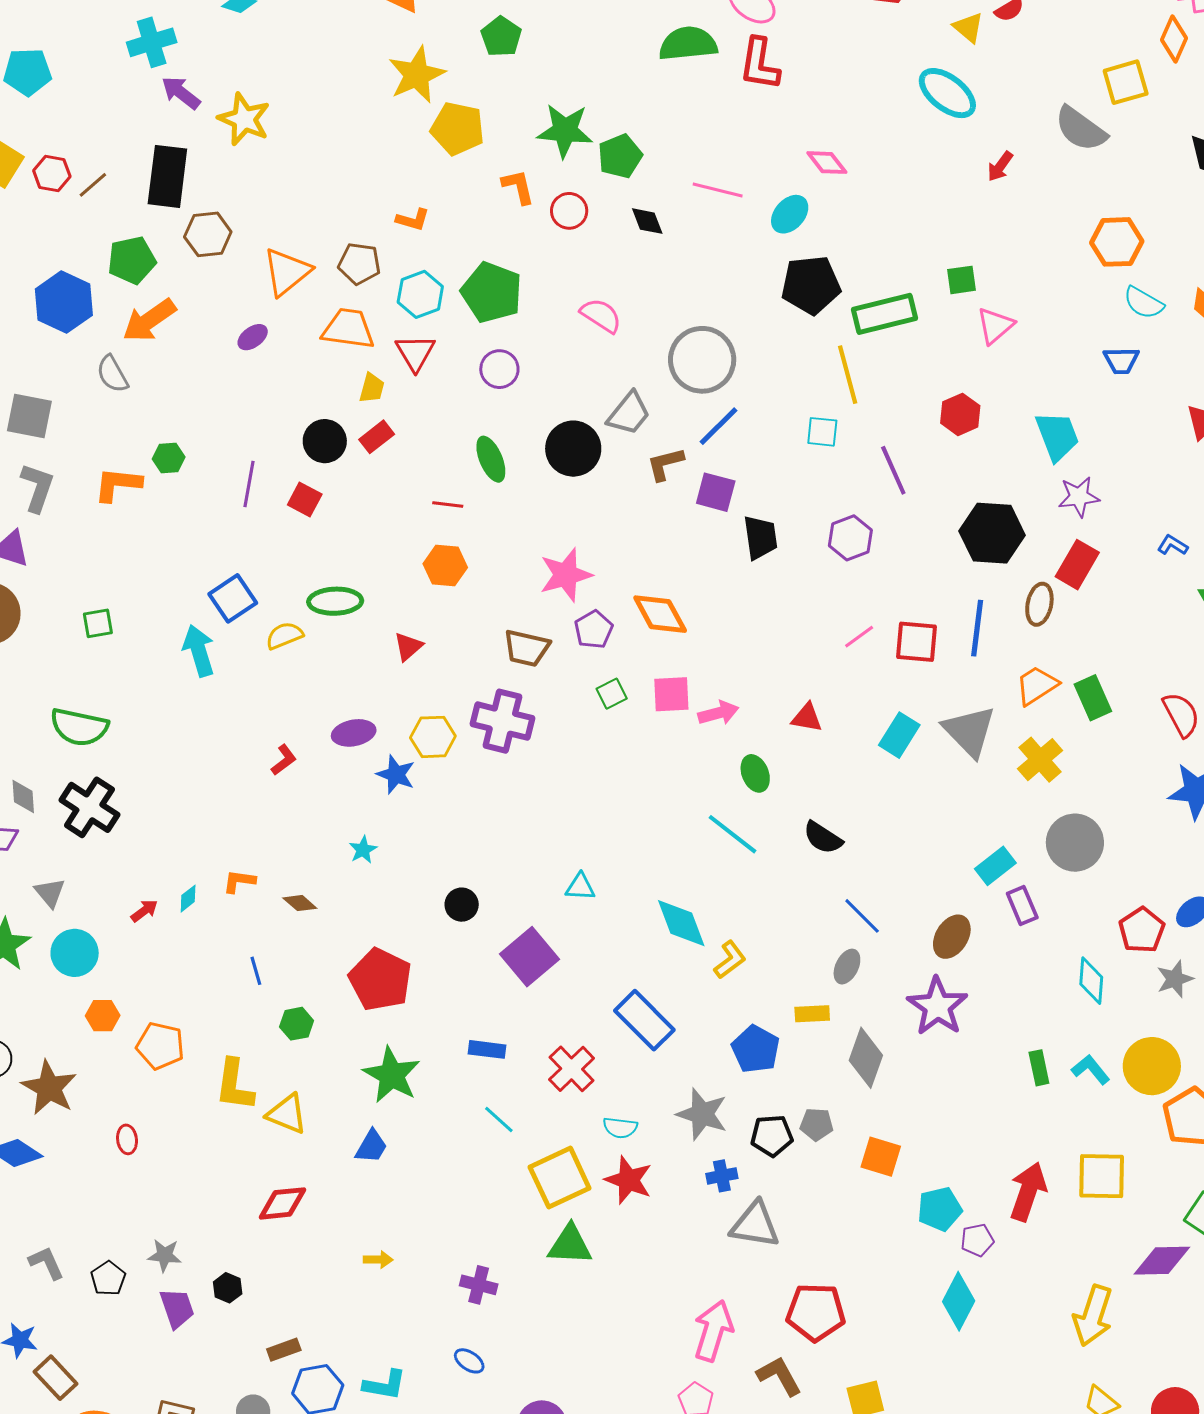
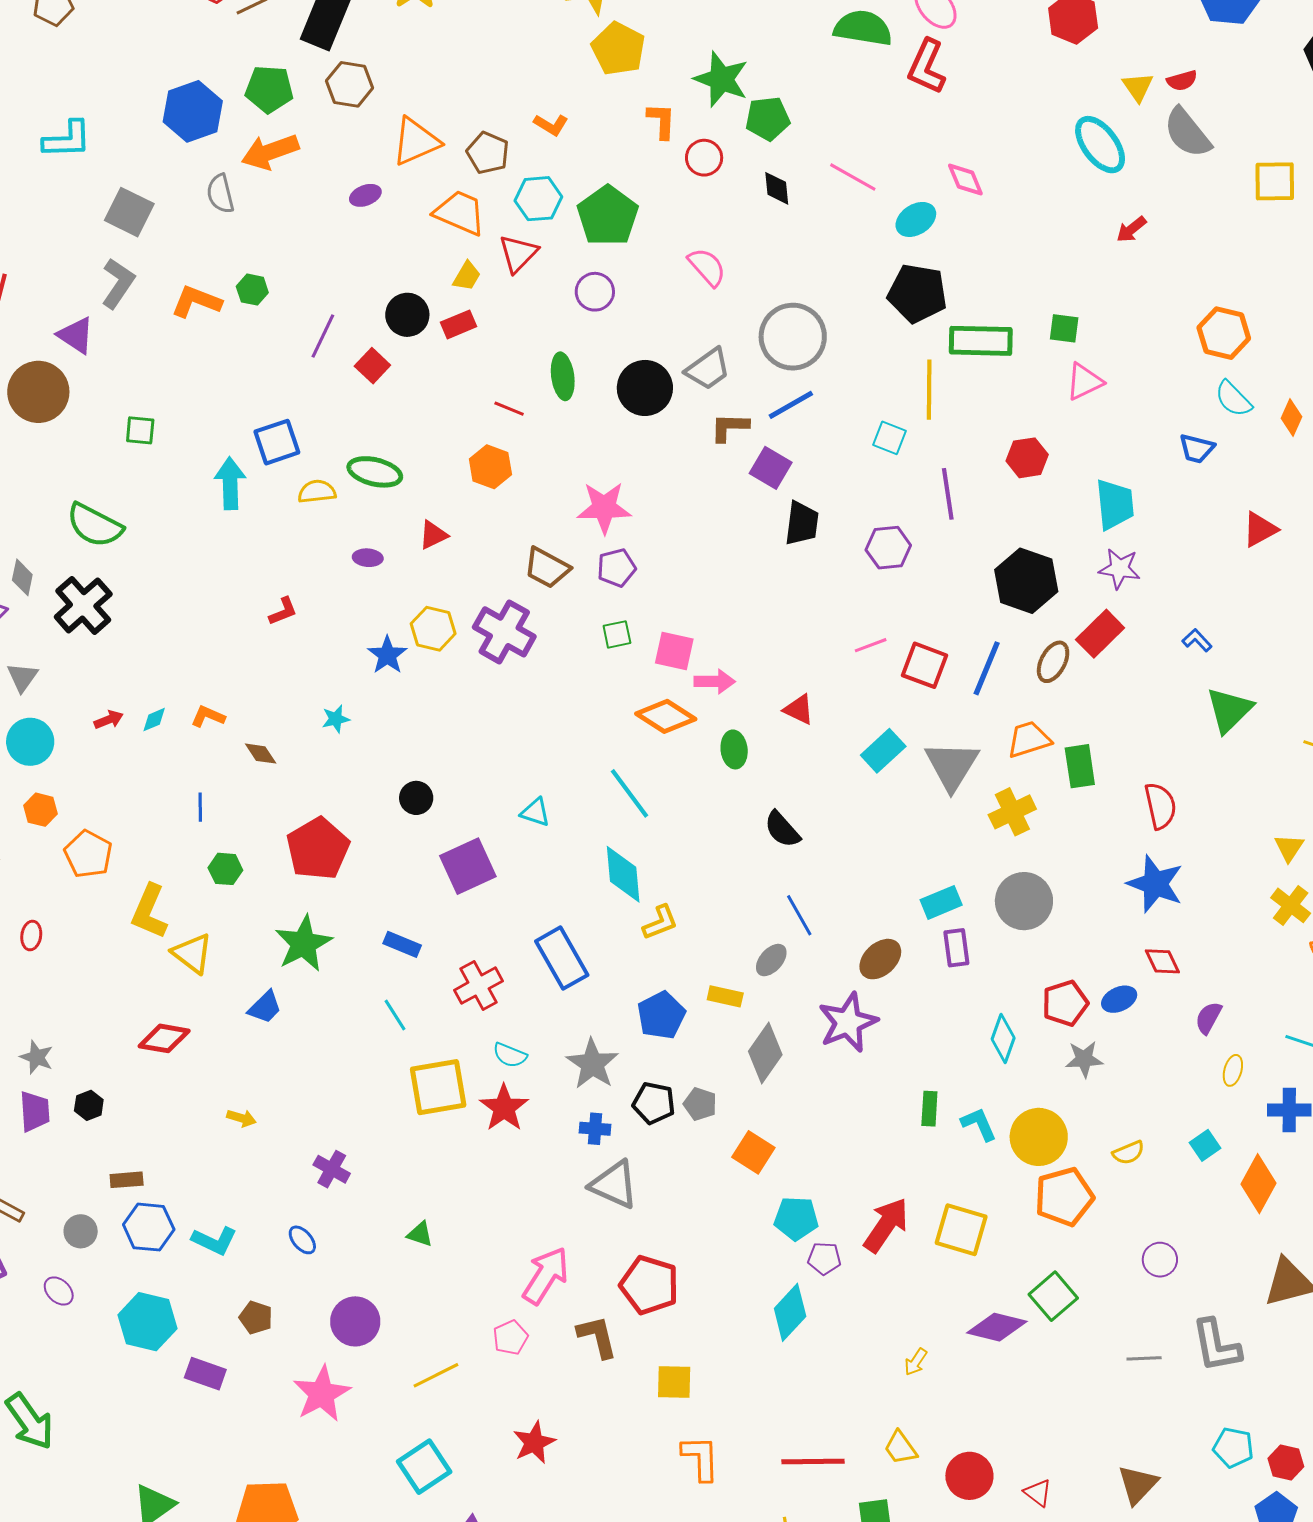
gray semicircle: (1081, 129) -> (1187, 133), moved
orange diamond: (660, 614) -> (666, 716), moved, turned -44
purple ellipse: (354, 733) -> (368, 558), moved, size x0.7
cyan line: (732, 834) -> (630, 793), moved
green triangle: (570, 1245) -> (420, 1234), moved, size x0.6
yellow arrow: (1093, 1316) -> (916, 1362), size x0.5

